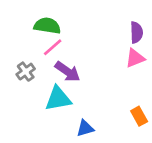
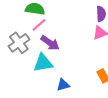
gray cross: (26, 72) -> (19, 43), size x1.5

